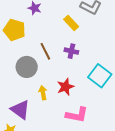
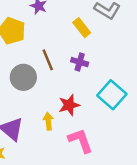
yellow arrow: (43, 93) -> (48, 121), moved
pink L-shape: (77, 115) -> (80, 141), turned -125

